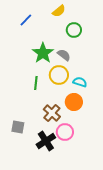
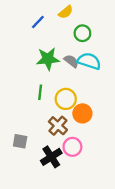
blue line: (26, 20) -> (38, 22), moved
green star: (43, 53) -> (48, 59), turned 30
yellow circle: (59, 75) -> (66, 99), moved
cyan semicircle: (80, 82) -> (89, 61), moved, size x1.5

